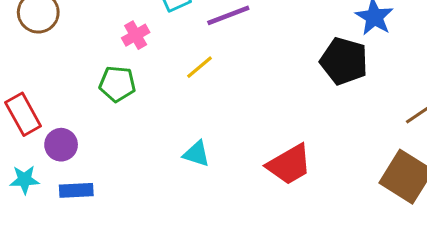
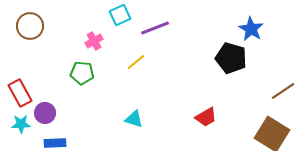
red trapezoid: (289, 164) -> (206, 117), moved, size x0.7
cyan star: (25, 180) -> (21, 124), moved

